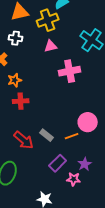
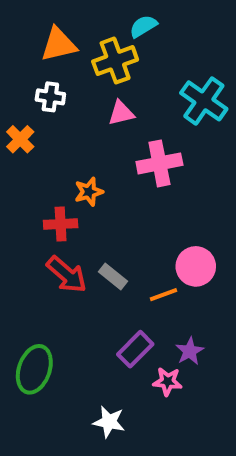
orange star: (15, 80) -> (89, 192), moved
gray rectangle: (47, 135) -> (113, 276), moved
red arrow: (24, 140) -> (67, 274), moved

